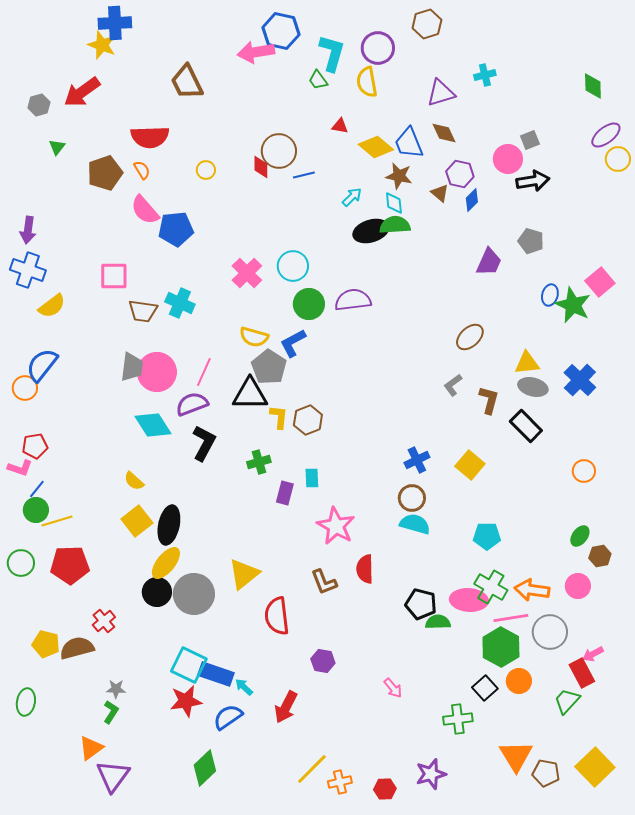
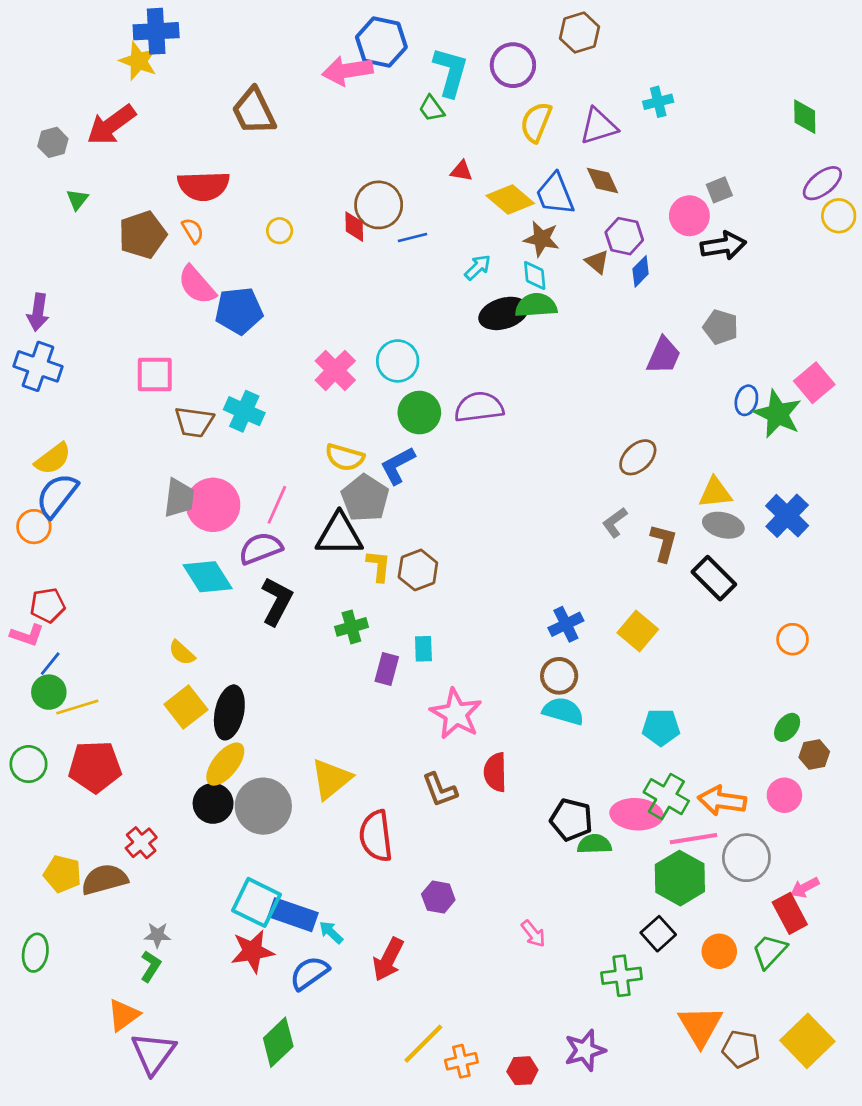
yellow semicircle: (367, 82) -> (536, 122), moved, turned 32
yellow semicircle: (52, 306) -> (53, 459), moved
orange circle: (519, 681) -> (719, 951), moved

